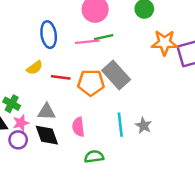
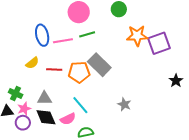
pink line: (87, 42) -> (63, 41), moved
cyan line: (120, 125) -> (80, 105), moved, turned -30
pink semicircle: (78, 127) -> (68, 119), moved, turned -105

